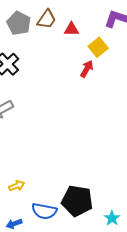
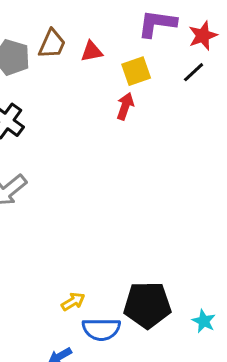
yellow square: (98, 47) -> (136, 71), turned 30
yellow arrow: (17, 186) -> (73, 301), moved

